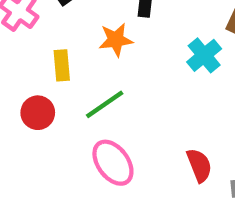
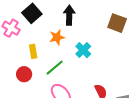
cyan cross: (204, 55) -> (83, 50), moved

